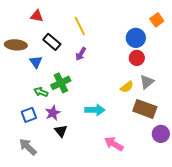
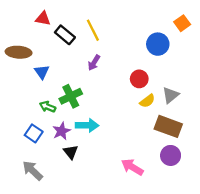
black rectangle: (52, 42) -> (65, 35), moved
red circle: (137, 58) -> (139, 79), moved
cyan arrow: (95, 110) -> (87, 125), moved
blue square: (29, 115) -> (34, 133), turned -35
purple circle: (161, 134) -> (171, 155), moved

